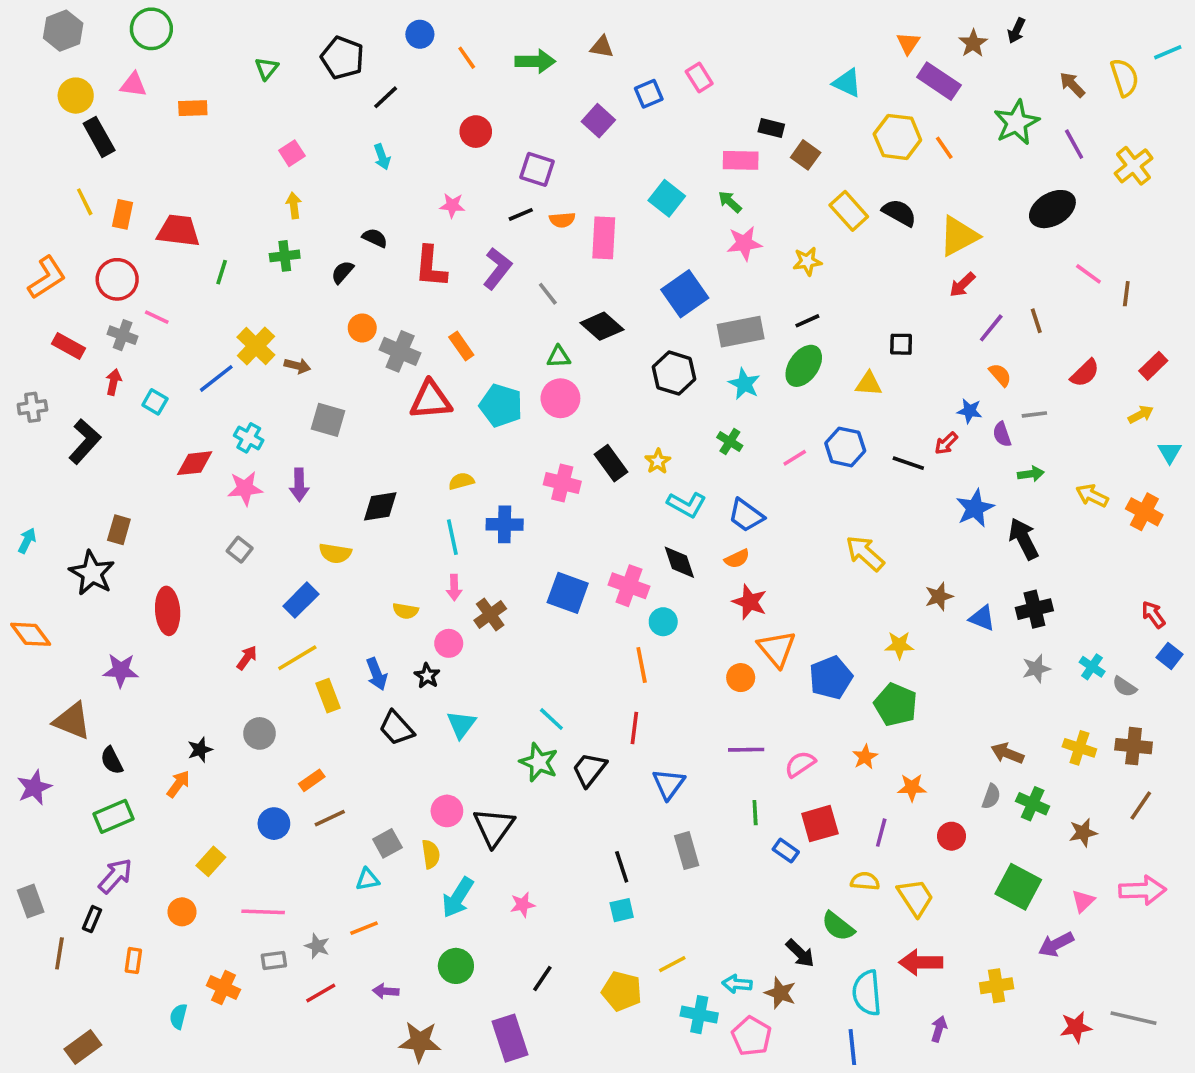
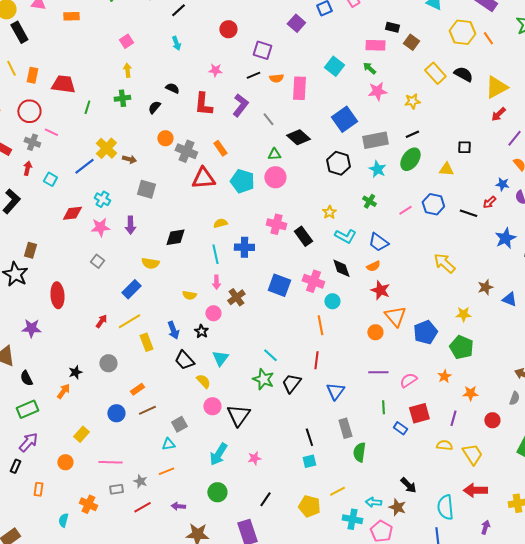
black rectangle: (611, 463) -> (303, 236), moved
yellow semicircle: (431, 854) -> (203, 381), moved, turned -35
green semicircle: (838, 926) -> (359, 452), moved, turned 60

